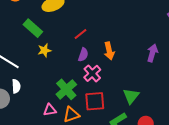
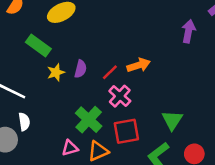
red line: (81, 34) -> (110, 72), moved
orange arrow: (109, 51) -> (139, 65), turned -90
purple arrow: (152, 53) -> (188, 31), moved
purple semicircle: (83, 55) -> (81, 69), moved

